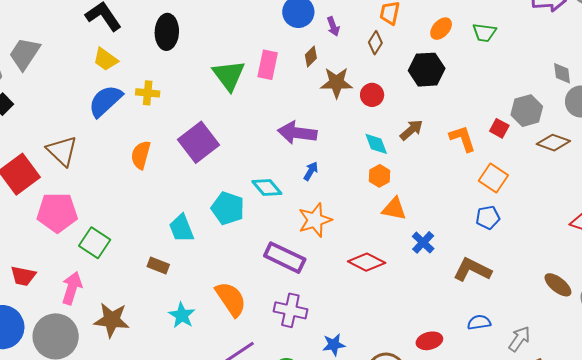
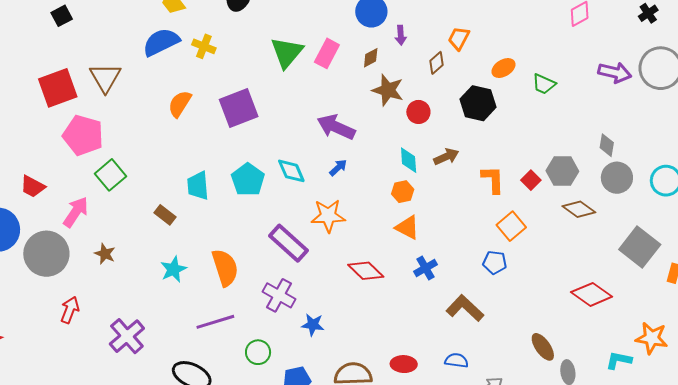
brown star: (112, 320) -> (105, 254), size x0.6
blue star: (334, 345) -> (313, 325), moved

